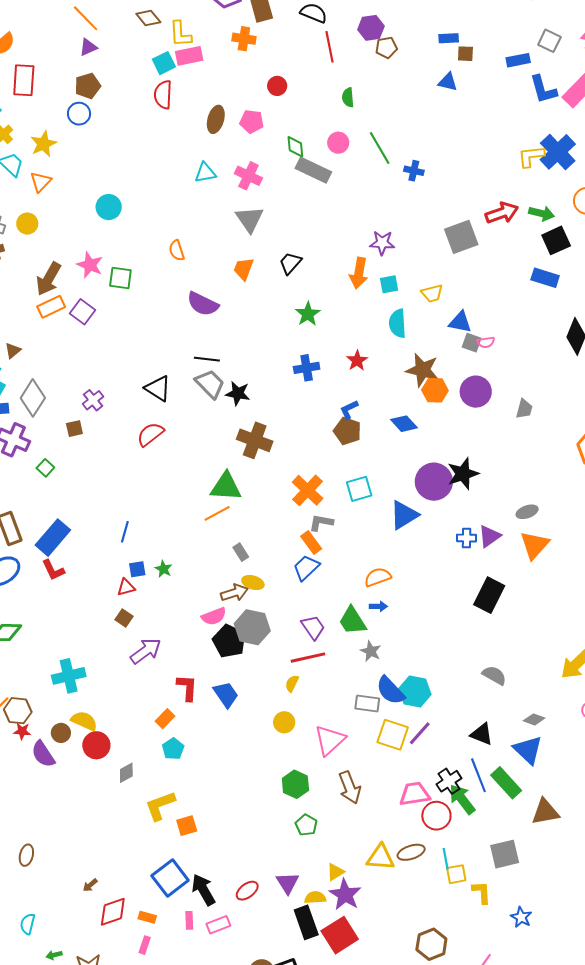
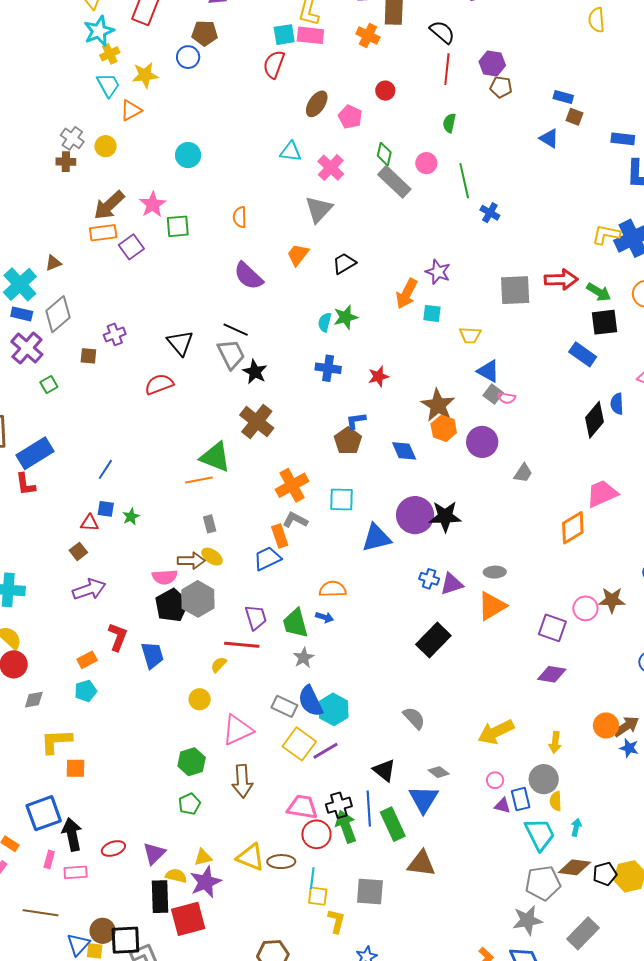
green square: (120, 278) -> (178, 226), turned -30
cyan semicircle: (398, 323) -> (325, 322), moved, size x0.7

